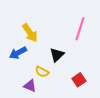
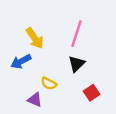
pink line: (80, 29) -> (77, 34), moved
black triangle: (57, 55) -> (77, 64), moved

